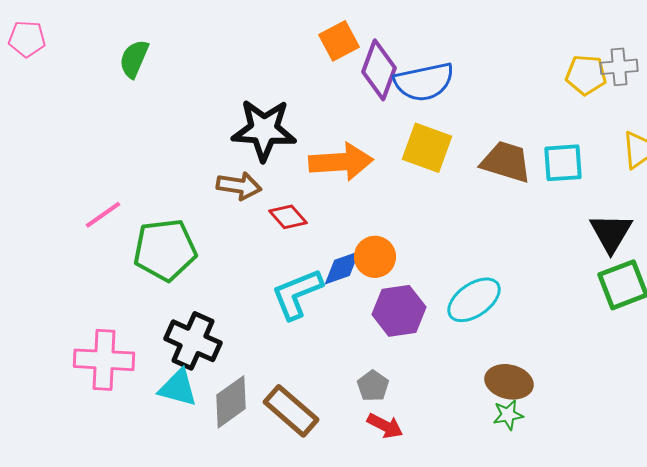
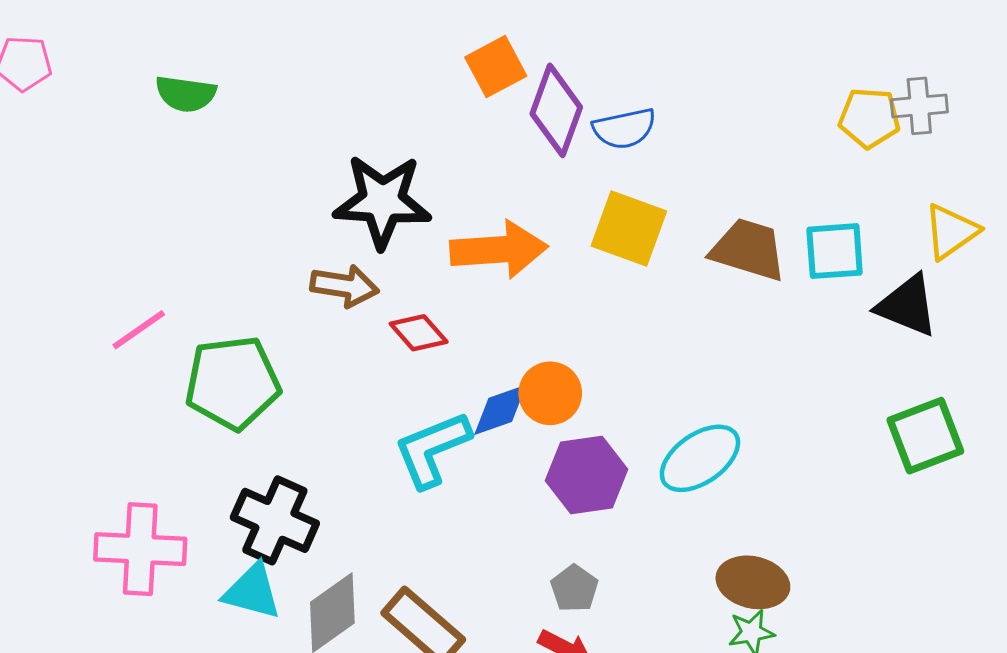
green semicircle: (134, 59) -> (186, 94), turned -105
blue semicircle: (424, 82) -> (624, 129), size x0.7
black triangle: (611, 233) -> (907, 306), moved, turned -39
gray pentagon: (373, 386) -> (574, 588), moved

